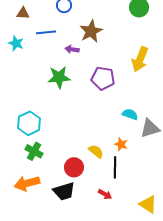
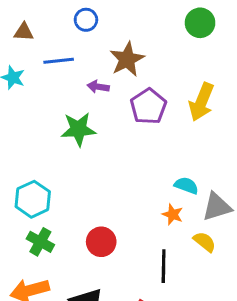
purple pentagon: (103, 78) -> (148, 106), moved, turned 30
orange star: (121, 144) -> (173, 214), moved
yellow semicircle: (96, 151) -> (205, 242), moved
red circle: (74, 167) -> (101, 242), moved

